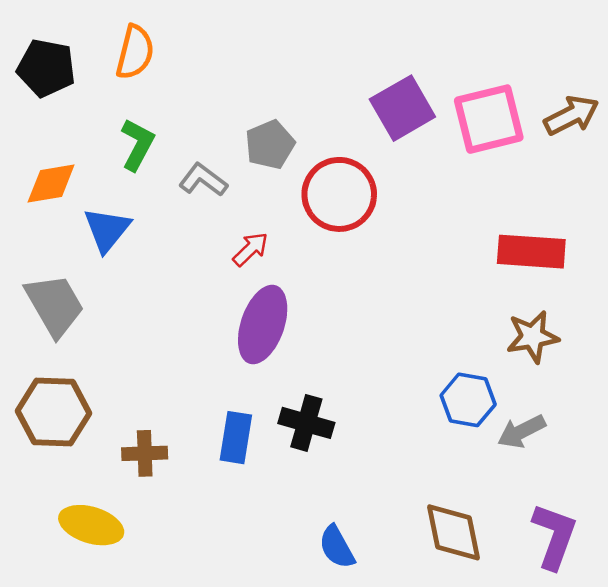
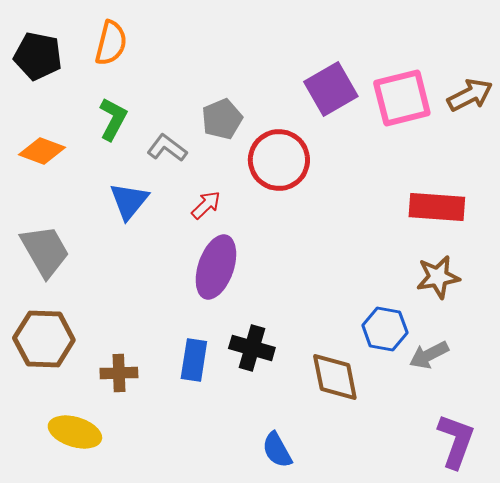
orange diamond: (51, 183) -> (42, 151), turned 30
blue triangle: (107, 230) -> (129, 201), moved
brown diamond: (453, 532) -> (335, 377), moved

